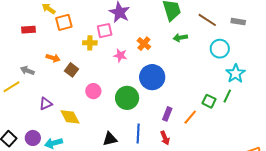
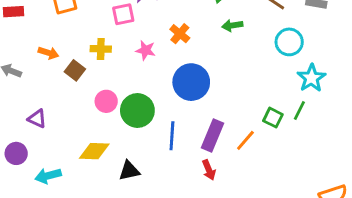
yellow cross: (90, 43) -> (101, 49), moved
green circle: (127, 98) -> (137, 110), moved
purple triangle: (46, 104) -> (37, 119), turned 48
purple rectangle: (167, 114) -> (212, 135), size x1.5
yellow diamond: (70, 117) -> (94, 151), moved, turned -60
blue line: (138, 133) -> (172, 136), moved
purple circle: (33, 138) -> (16, 153), moved

